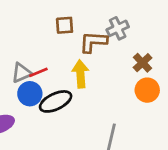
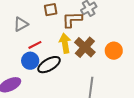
brown cross: (143, 63) -> (85, 47), moved, size x1.5
gray triangle: (21, 73) -> (21, 24), moved

